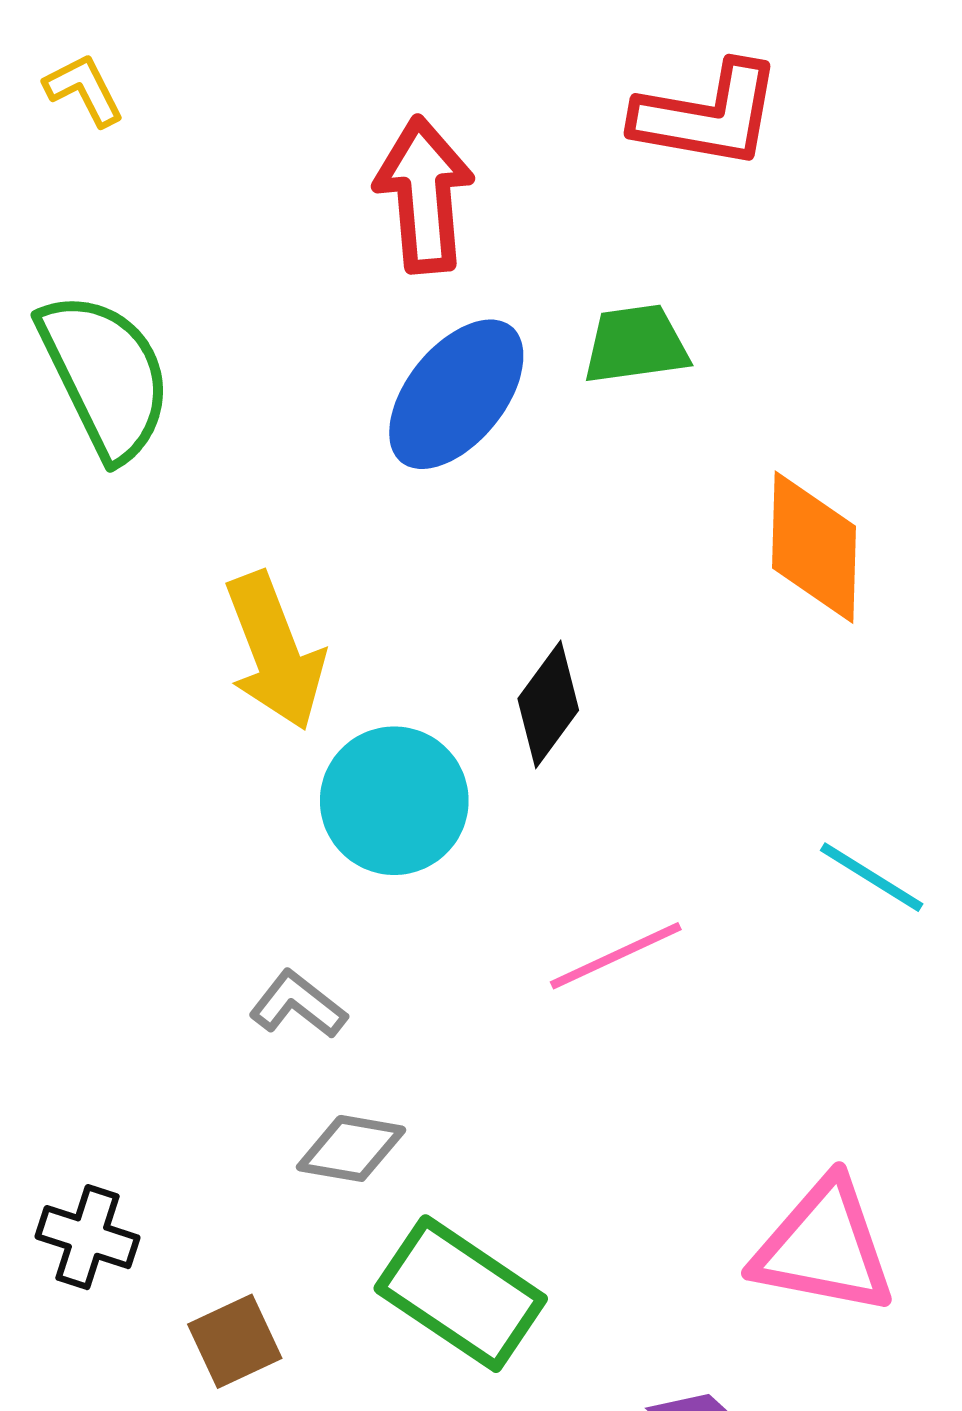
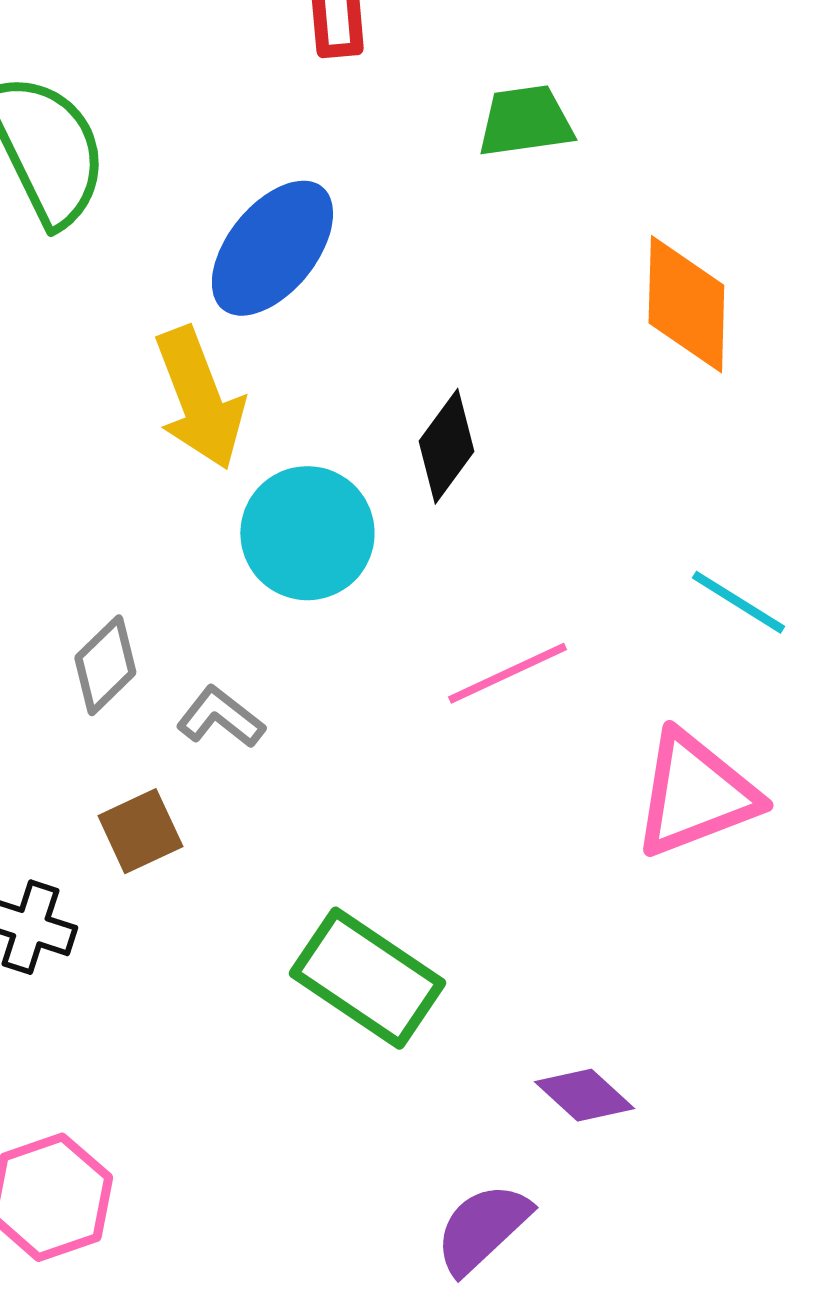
blue ellipse: (456, 394) -> (272, 248), moved
gray diamond: (351, 1148) -> (105, 665), moved, turned -54
pink triangle: (824, 1247) -> (695, 794), moved, turned -32
brown square: (235, 1341) -> (140, 831), moved

